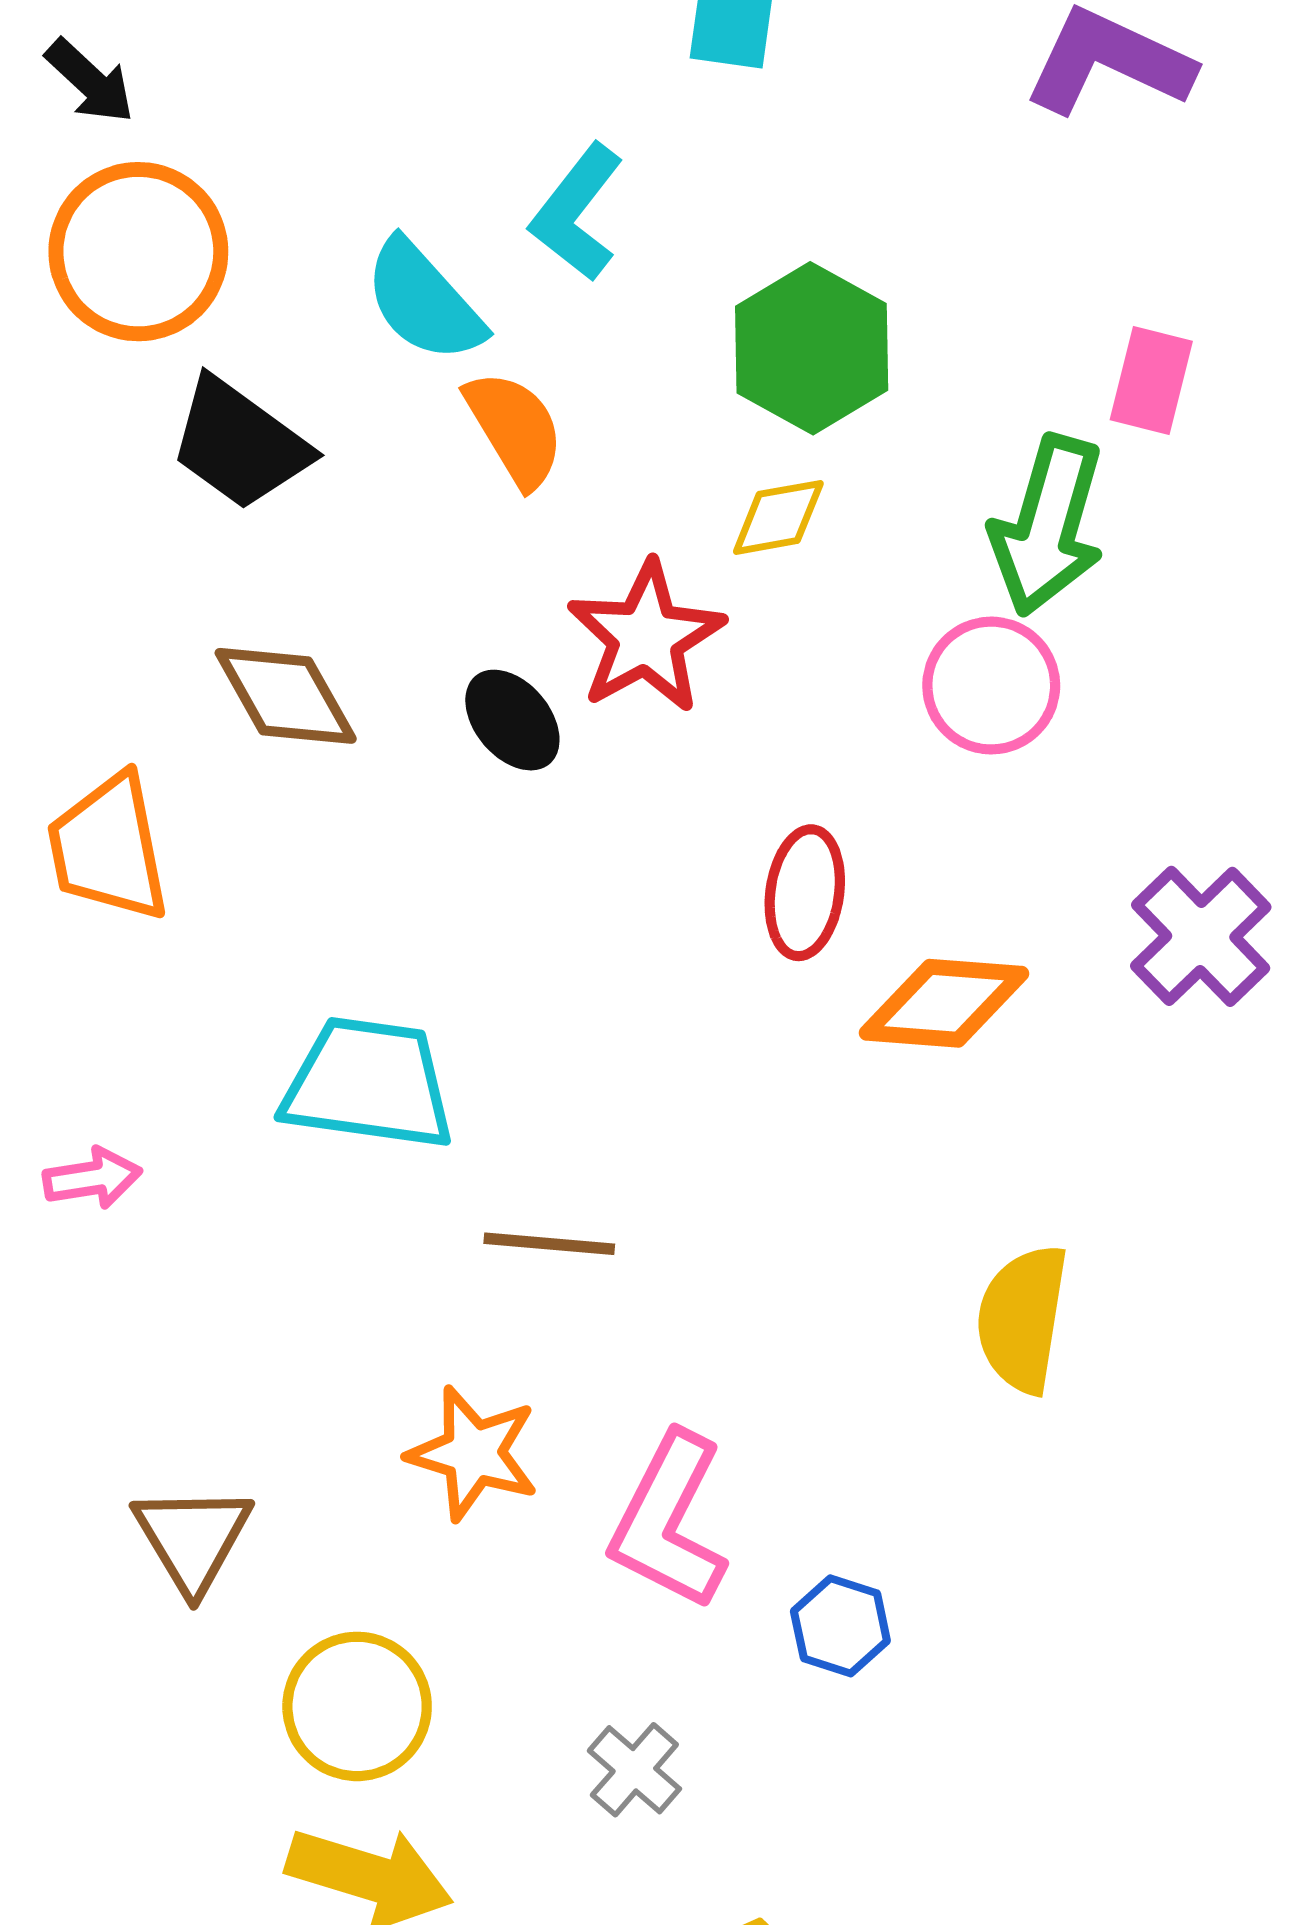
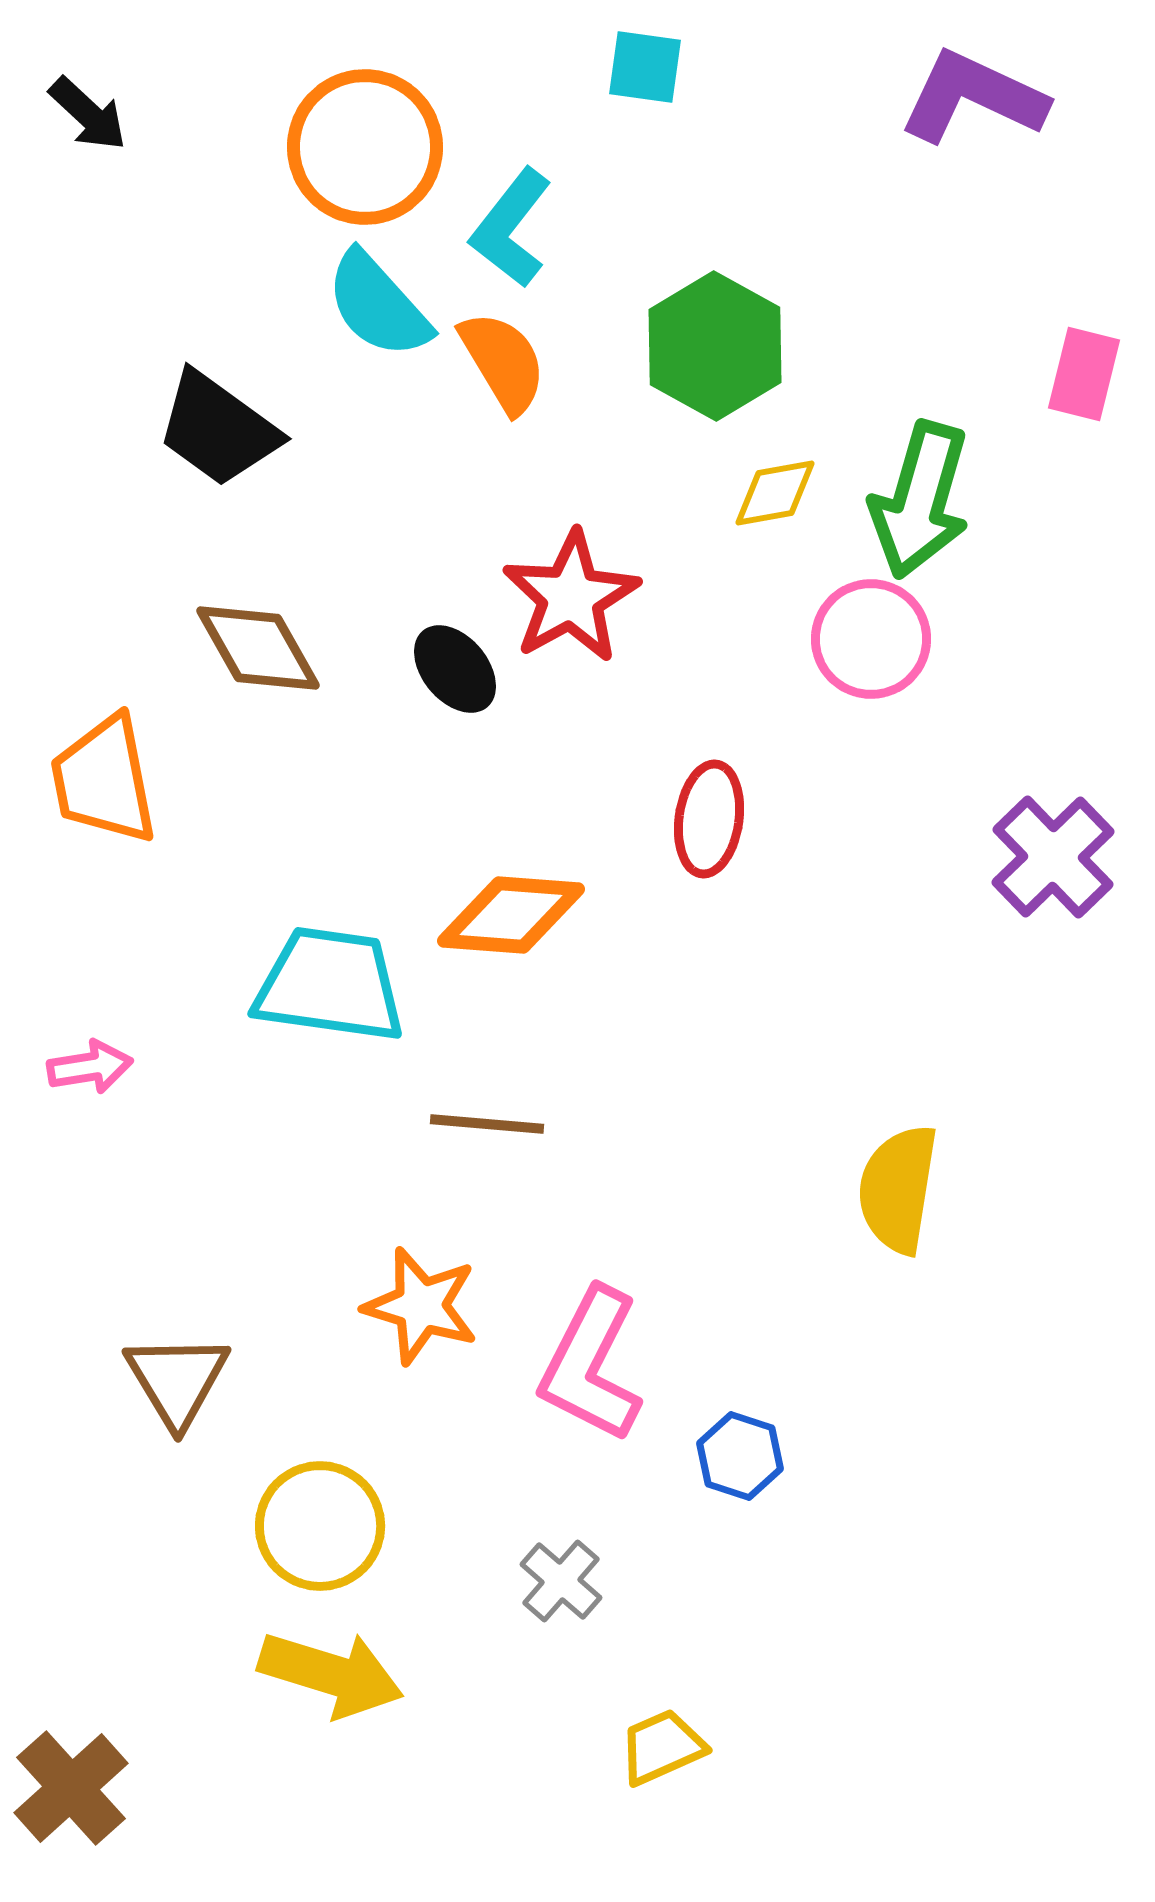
orange circle: (138, 252) -> (365, 147), moved
pink rectangle: (1151, 381) -> (1084, 374), moved
orange semicircle: (515, 429) -> (503, 362), moved
yellow diamond: (778, 517) -> (775, 493), moved
orange diamond: (944, 1003) -> (511, 915), moved

